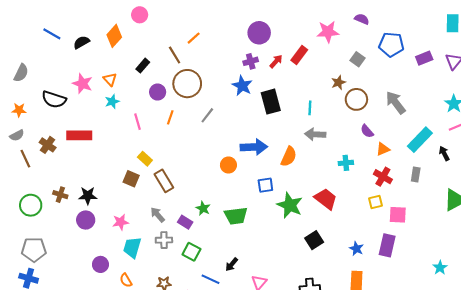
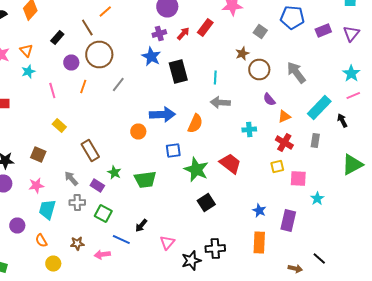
brown square: (131, 179) -> (38, 154), moved
brown rectangle: (164, 181) -> (90, 150), moved
black square: (314, 240) -> (206, 202), moved
purple rectangle: (387, 245) -> (288, 220), moved
cyan star: (440, 268) -> (317, 198), moved

